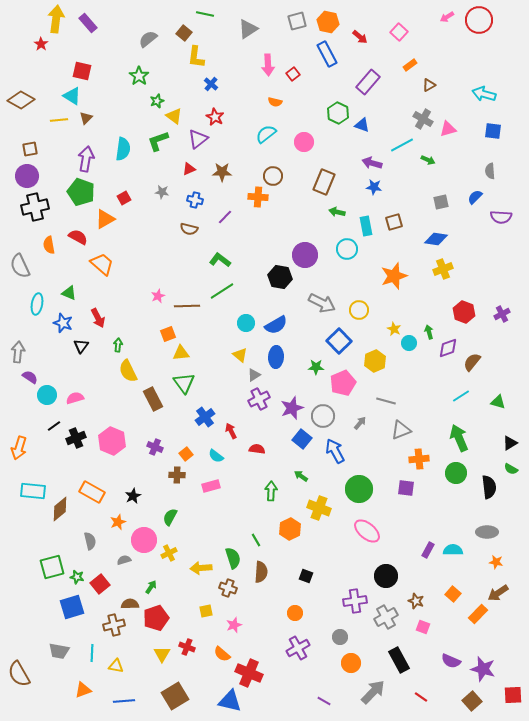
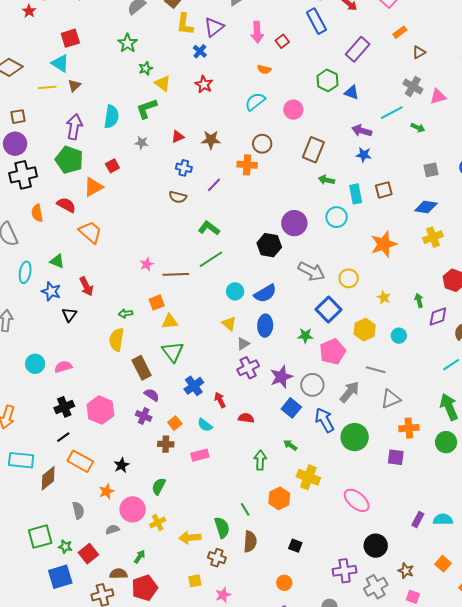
red square: (82, 71) -> (70, 38), turned -30
purple triangle: (198, 139) -> (214, 27), moved
gray star: (162, 192) -> (142, 143), moved
cyan circle: (409, 343) -> (399, 336), moved
green arrow: (118, 345) -> (126, 314), moved, turned -104
yellow semicircle: (128, 371) -> (116, 340), turned 35
purple semicircle: (30, 377) -> (152, 395), moved
gray arrow: (360, 423) -> (350, 392), size x1.6
black line: (54, 426) -> (63, 437), moved
green circle: (359, 489) -> (355, 437), moved

